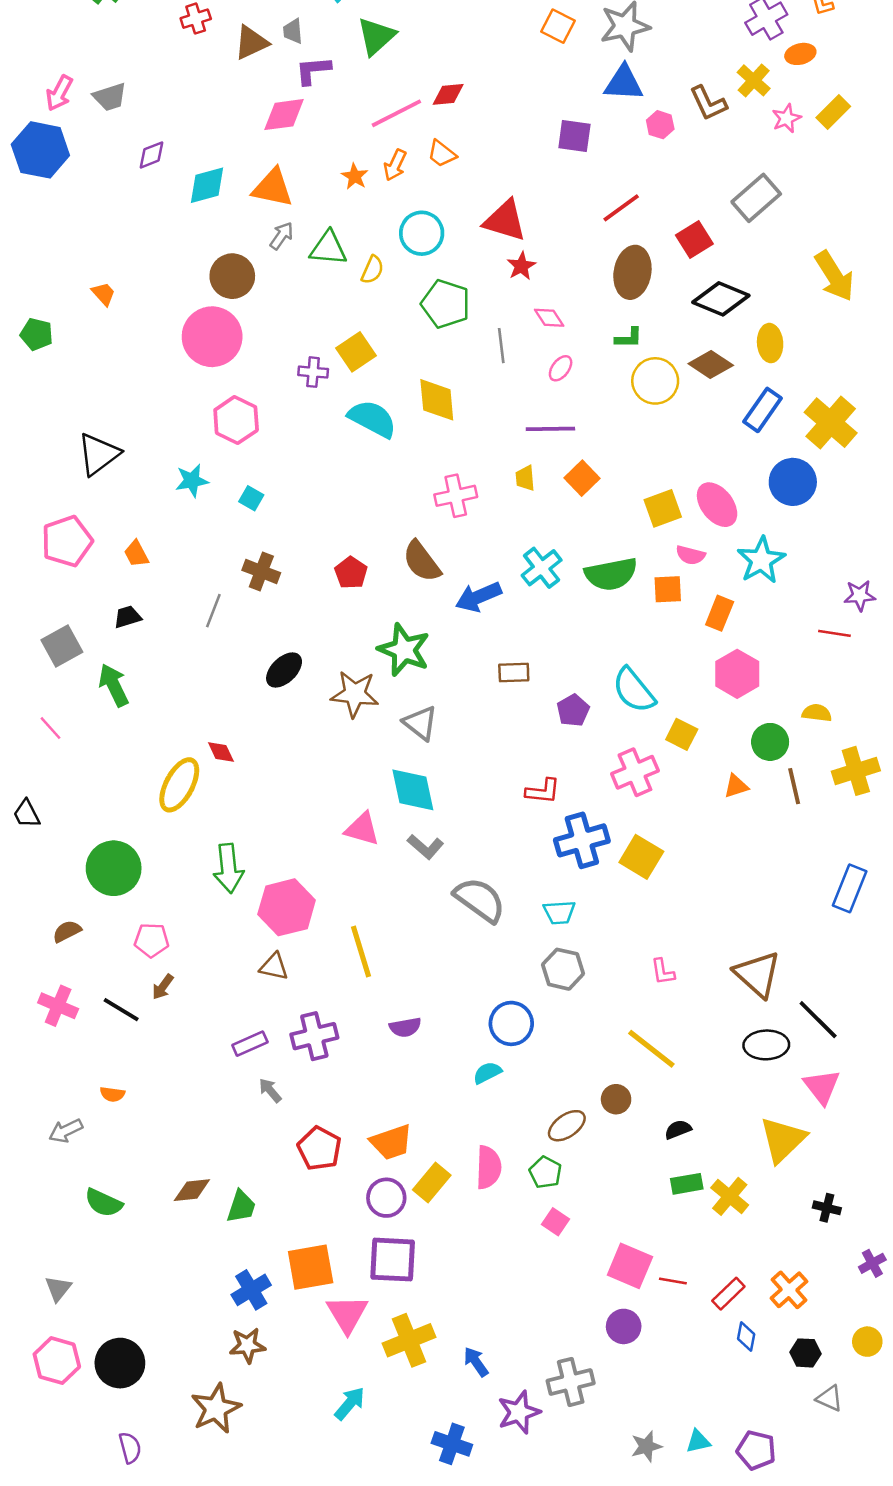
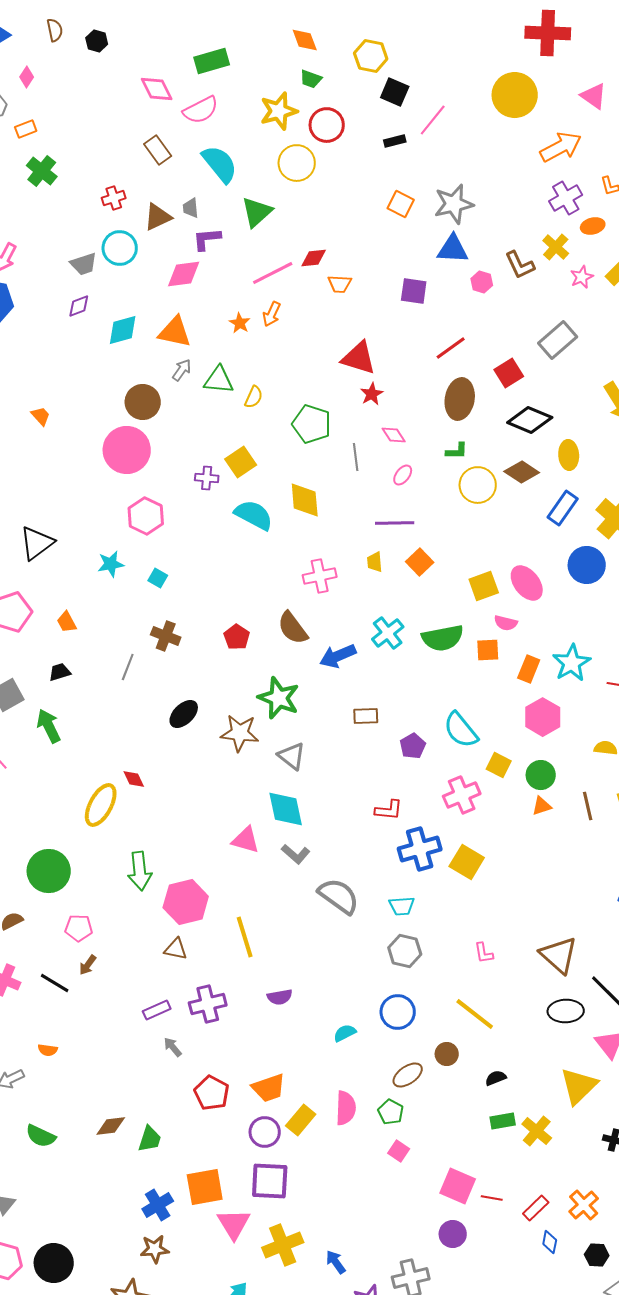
gray trapezoid: (110, 97) -> (84, 264), moved
orange trapezoid: (442, 154) -> (340, 284), moved, turned -35
cyan circle: (422, 233) -> (120, 248), moved
cyan star: (761, 560) -> (572, 663), moved
green circle: (770, 742) -> (541, 775), moved
blue circle: (511, 1023) -> (398, 1012), moved

